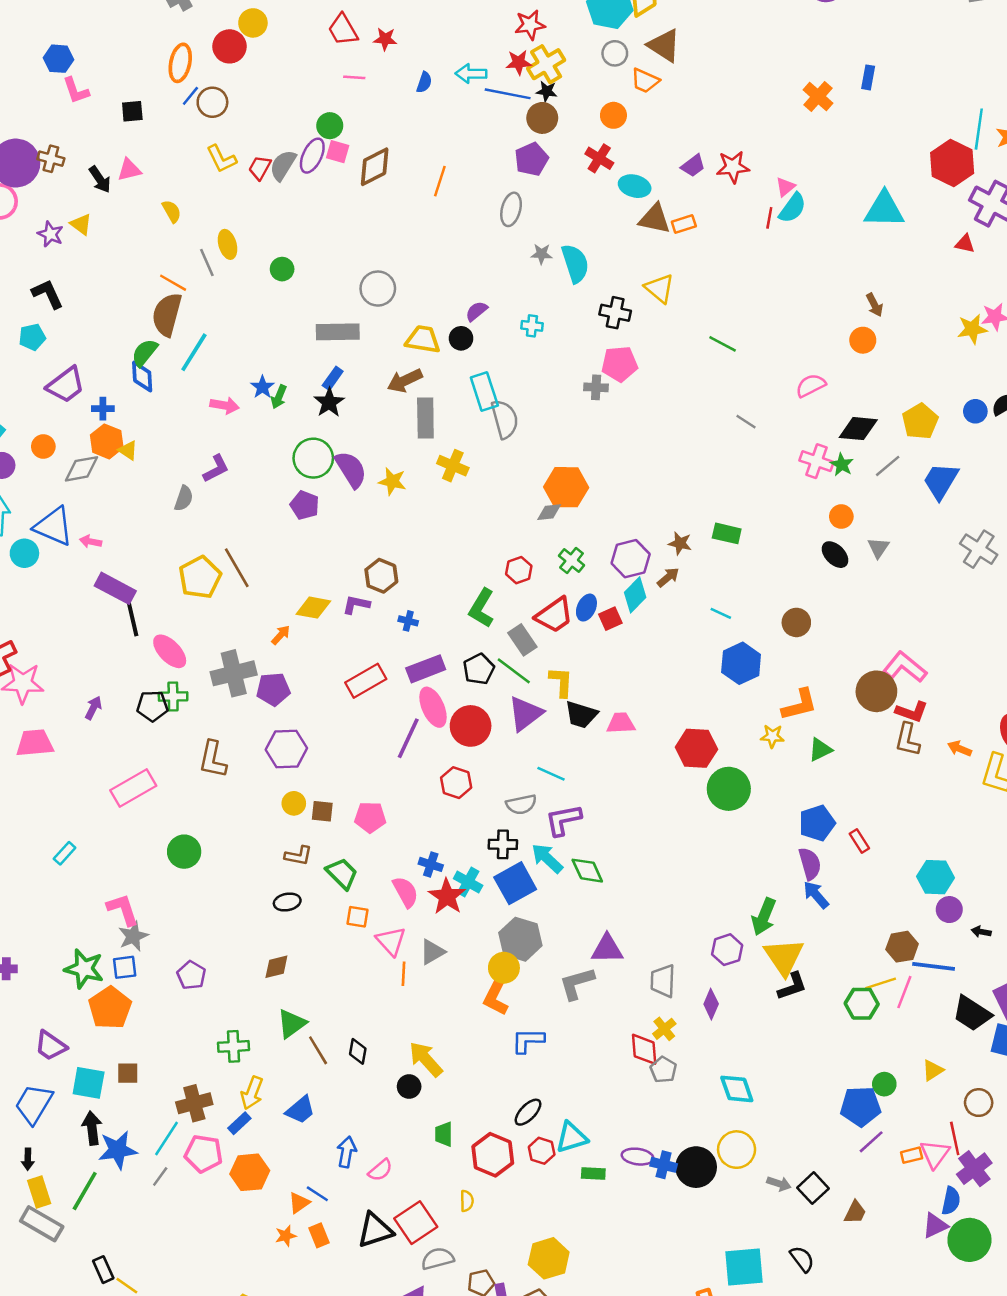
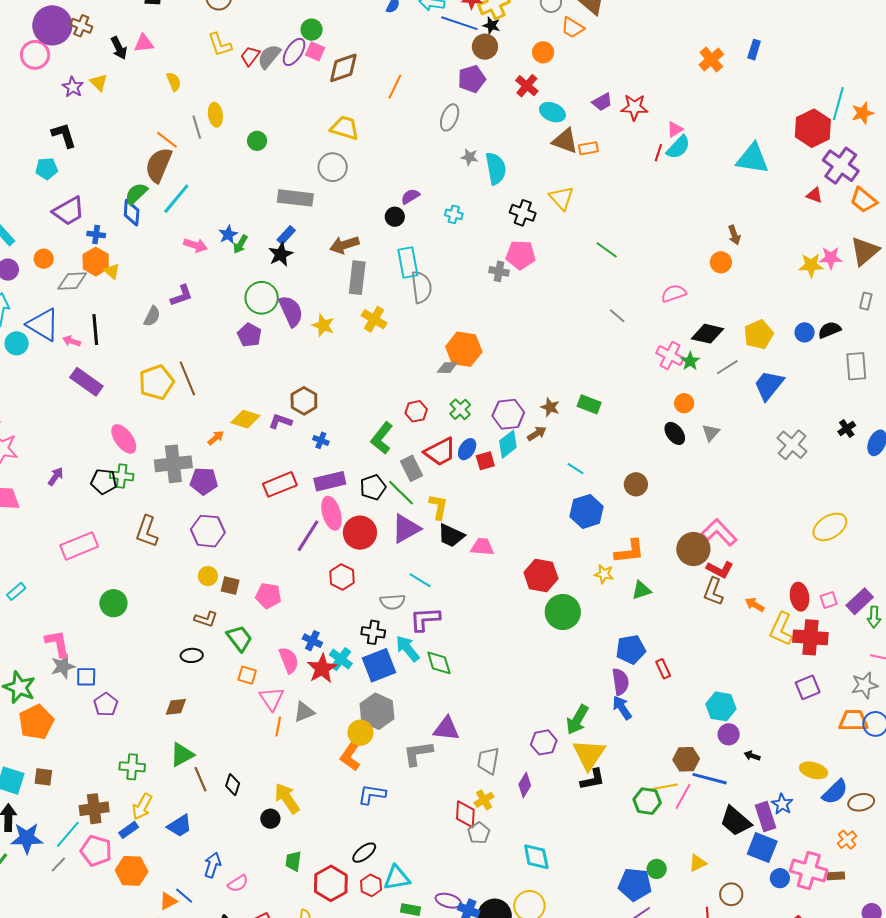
yellow trapezoid: (423, 339) -> (345, 128), moved
black line: (132, 618) -> (95, 330), moved
blue square: (125, 967) -> (86, 677), moved

